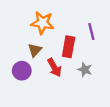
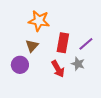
purple line: (91, 32) -> (86, 44), moved, turned 63
red arrow: (54, 67) -> (58, 69), moved

